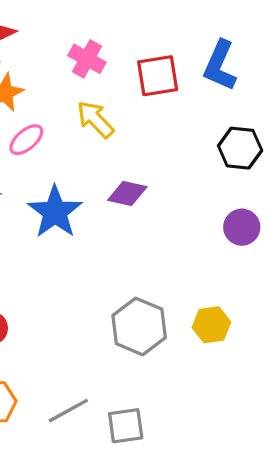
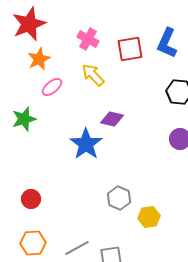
blue star: (55, 212) -> (86, 144), moved
yellow hexagon: (211, 325) -> (149, 217), moved
gray hexagon: (139, 326) -> (119, 198), size x0.7

